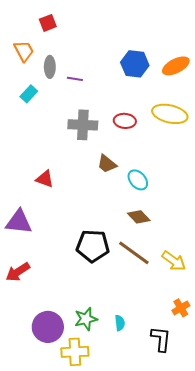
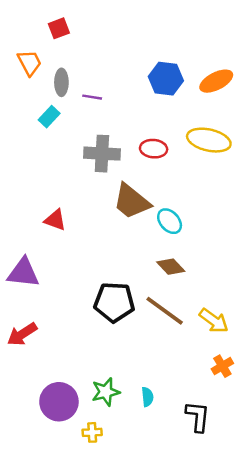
cyan rectangle: (29, 94) -> (49, 117), moved
brown trapezoid: (107, 164) -> (131, 201), size x1.6
orange cross: (181, 308) -> (222, 366), moved
yellow cross: (75, 352) -> (92, 432), size x0.6

